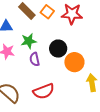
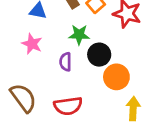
green star: (29, 41) -> (79, 35), moved

